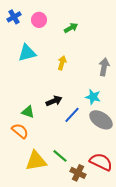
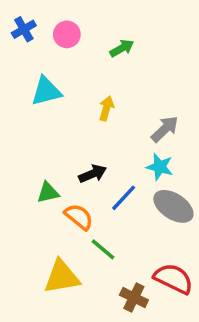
gray arrow: (104, 67) -> (165, 129), moved, turned 36
green triangle: (28, 112) -> (48, 193), turned -32
orange semicircle: (20, 131) -> (79, 217), moved
green line: (60, 156) -> (103, 249), moved

